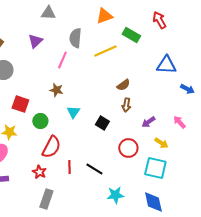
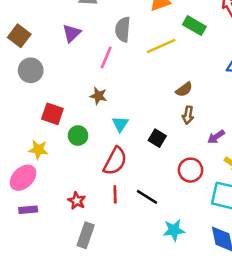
red semicircle: (51, 147) -> (115, 161), moved

